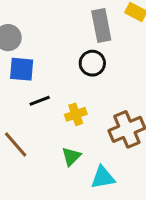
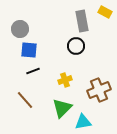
black line: (40, 101) -> (33, 71), moved
green triangle: (71, 156) -> (62, 108), size x1.5

